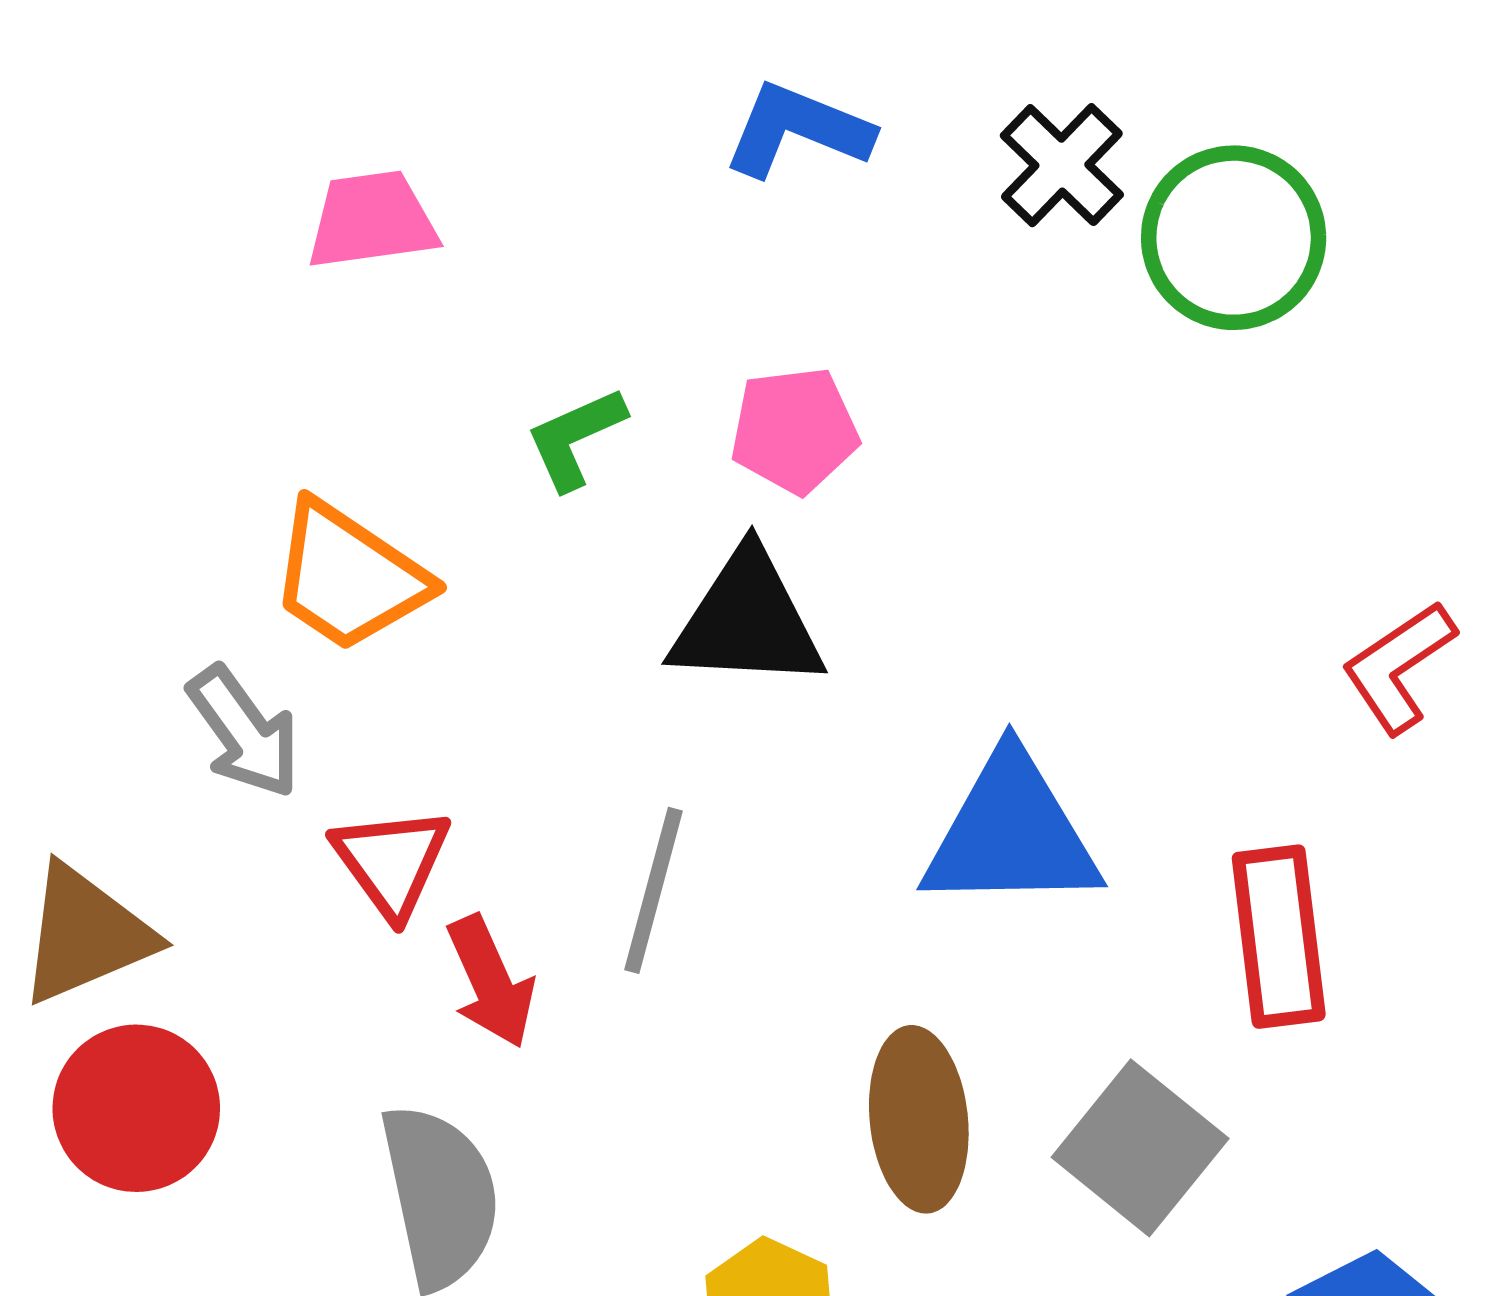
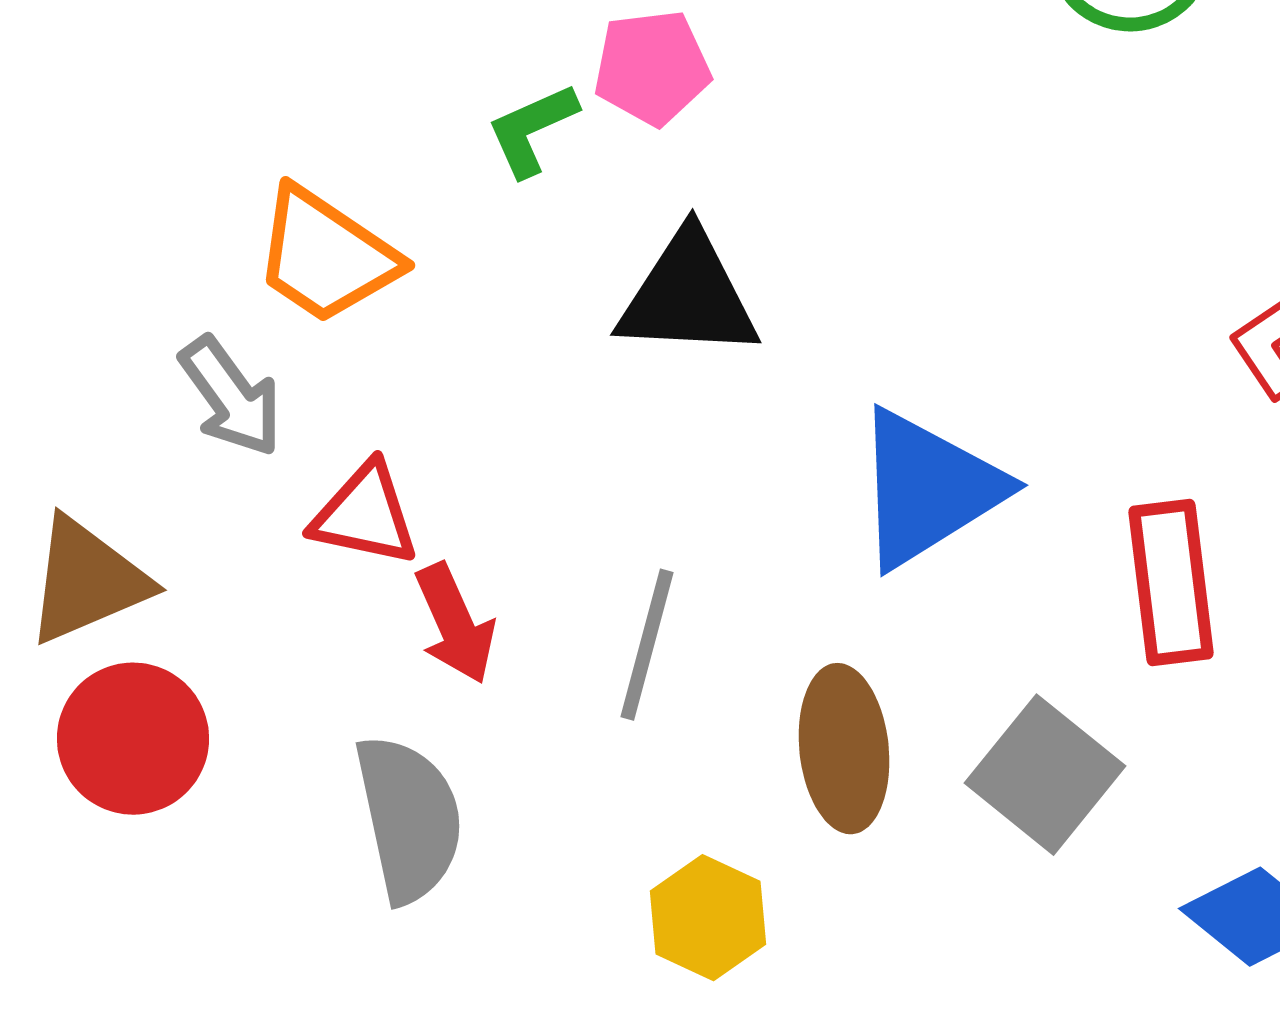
pink pentagon: (794, 430) -> (652, 68), moved
blue triangle: (1011, 833) -> (928, 489), turned -31
red triangle: (392, 862) -> (365, 515), turned -42
gray line: (654, 890) -> (647, 645), moved

